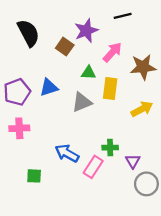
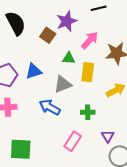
green cross: (110, 148) -> (88, 112), moved
blue arrow: (67, 153) -> (50, 107), moved
green square: (34, 176) -> (21, 149), size x1.6

